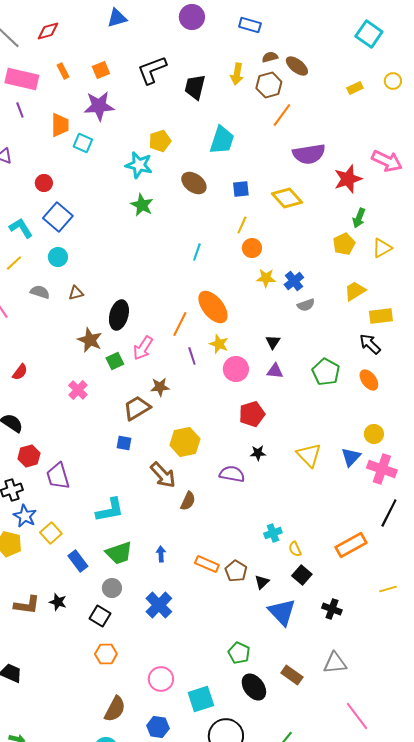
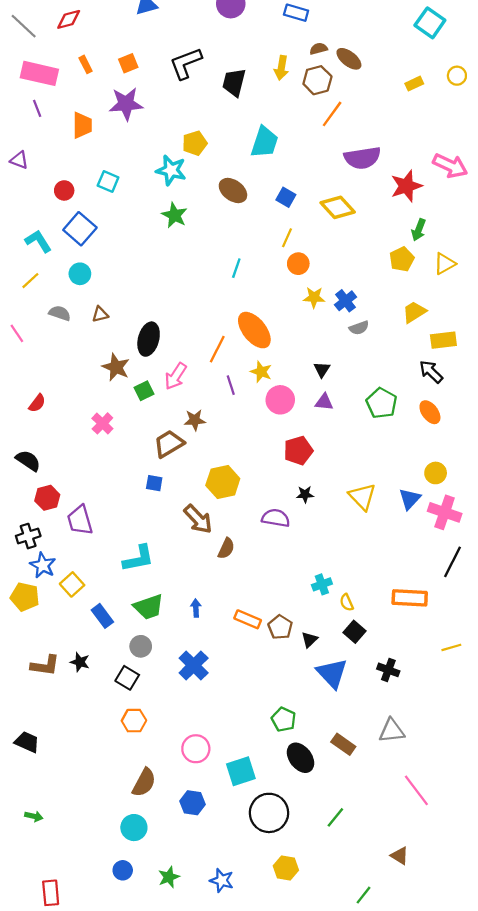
cyan square: (83, 143) -> (108, 181), moved
blue square: (241, 189) -> (286, 197), turned 36
orange rectangle: (351, 545) -> (410, 598), turned 32

